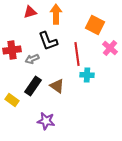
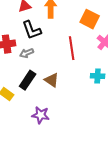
black L-shape: (48, 41) -> (32, 30), moved
cyan cross: (87, 75) -> (98, 76), moved

